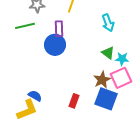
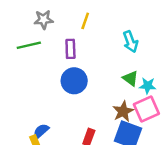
blue circle: (55, 45) -> (74, 81), moved
blue semicircle: (35, 96) -> (41, 131), turned -72

